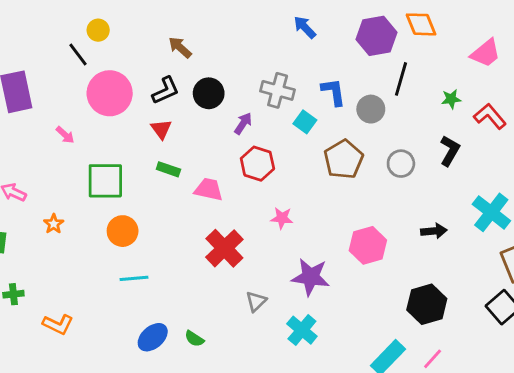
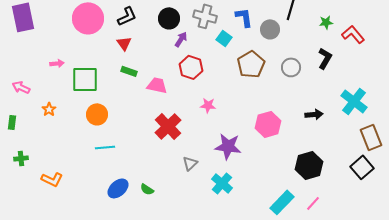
black circle: (209, 93) -> (169, 18), moved
pink arrow: (65, 135) -> (57, 63), moved, turned -48

